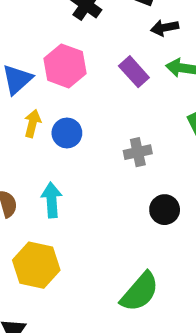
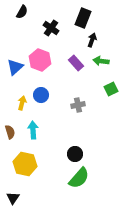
black arrow: (165, 28) -> (92, 40), turned 120
yellow arrow: (32, 123) -> (22, 103), moved
black circle: (165, 210) -> (75, 154), moved

